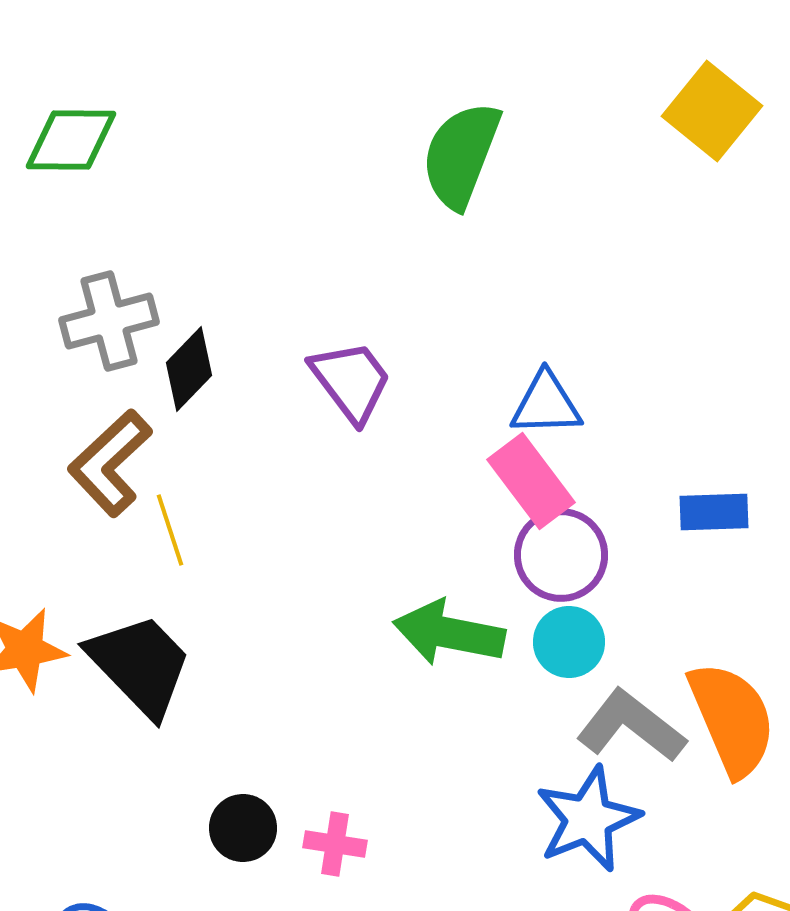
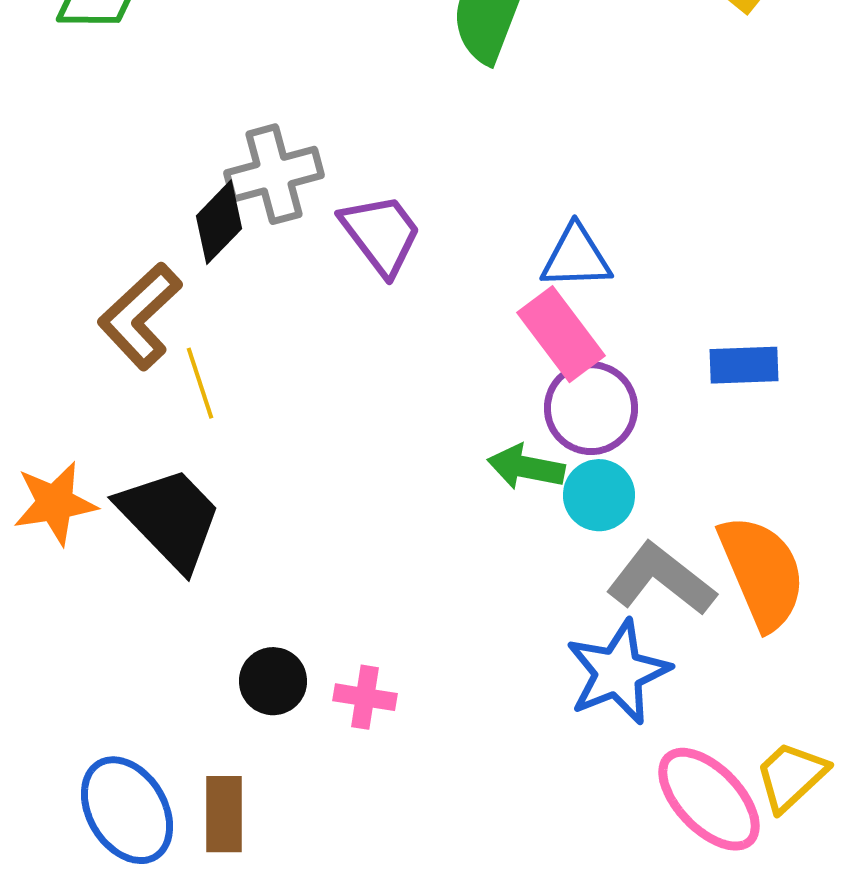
gray cross: (109, 321) -> (274, 174), moved
green arrow: (449, 633) -> (526, 467), moved, size x0.7

